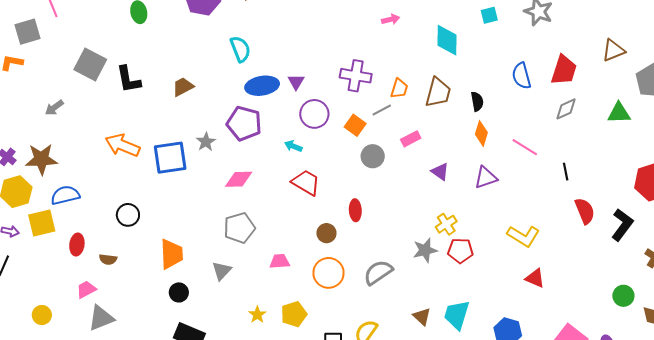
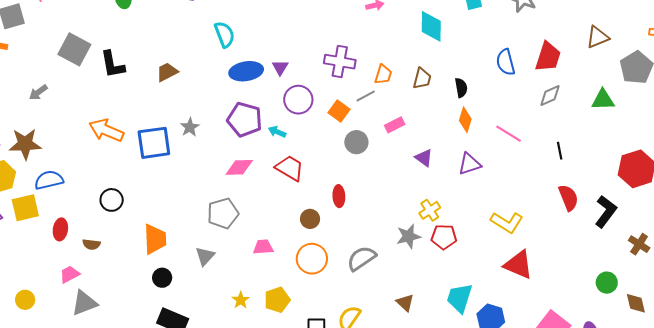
brown trapezoid: (438, 92) -> (422, 79), size x0.7
purple pentagon: (244, 123) -> (245, 120), moved
black line: (566, 172) -> (560, 151), moved
pink diamond: (239, 179) -> (239, 167), moved
red triangle: (535, 278) -> (518, 265), size x1.5
cyan trapezoid: (457, 315) -> (460, 298), moved

